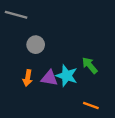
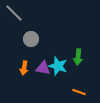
gray line: (16, 15) -> (14, 13), turned 30
green arrow: (90, 65) -> (78, 57), turned -133

